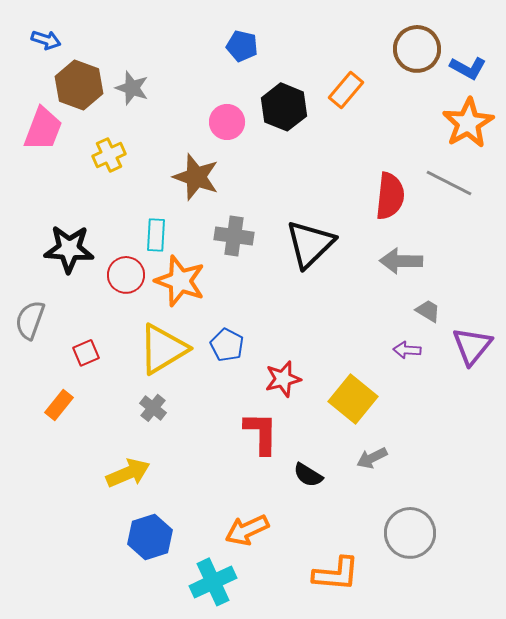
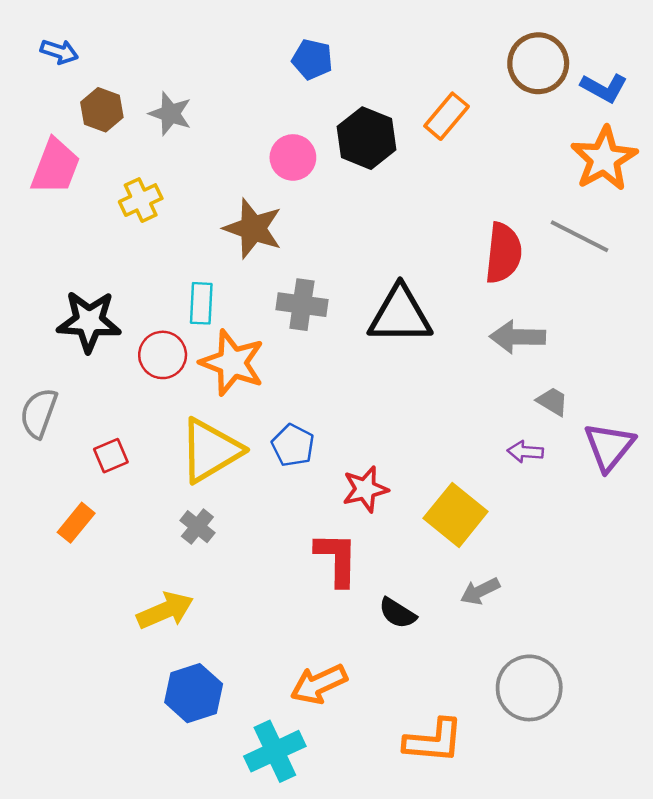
brown hexagon: (79, 85) -> (102, 110), size x0.7
black triangle: (310, 244) -> (400, 315), turned 44

